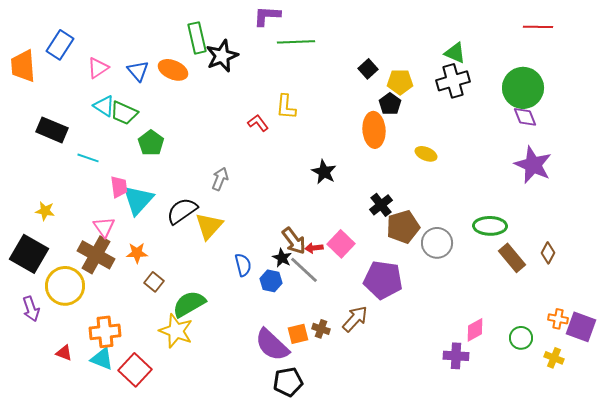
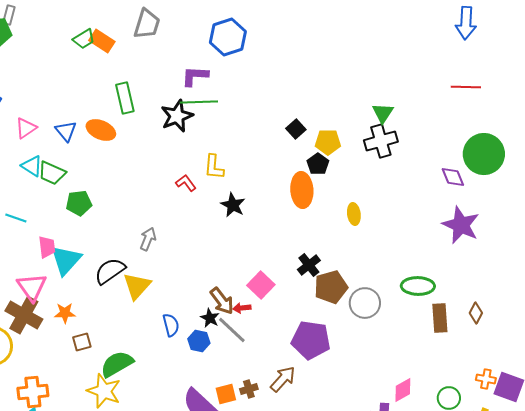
green line: (296, 42) -> (199, 102), moved
green triangle: (455, 53) -> (383, 113), turned 40
black star: (222, 56) -> (177, 116), moved
green circle: (523, 88) -> (484, 154), moved
green pentagon: (151, 143) -> (79, 203), turned 30
yellow ellipse: (426, 154) -> (354, 214), turned 60
black star: (324, 172) -> (233, 205), moved
pink triangle: (104, 227) -> (32, 287), size x1.4
pink square: (341, 244) -> (261, 285), moved
brown rectangle: (512, 258) -> (440, 318), turned 36
brown square: (154, 282) -> (82, 342), turned 36
brown cross: (321, 329) -> (249, 389), turned -36

